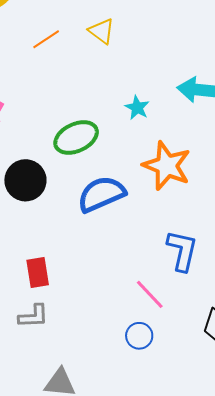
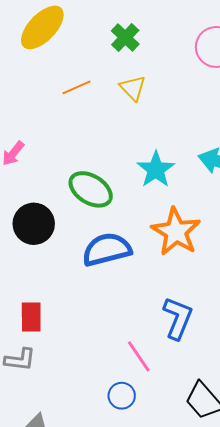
cyan star: (137, 108) -> (156, 170), size x1.5
green ellipse: (76, 138) -> (91, 189), turned 48

